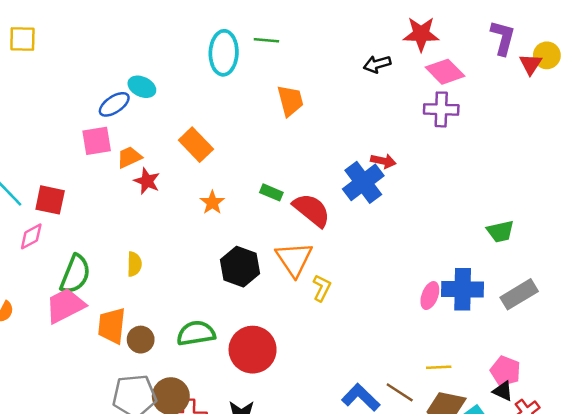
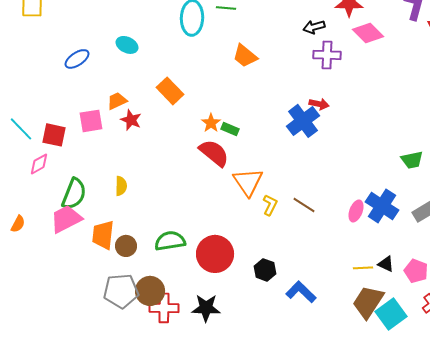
orange trapezoid: (290, 101) -> (245, 56), turned 144
blue ellipse: (114, 104) -> (77, 59), moved
purple cross: (441, 109) -> (327, 55), moved
pink square: (97, 141) -> (91, 121), moved
orange star: (212, 202) -> (211, 123), moved
red semicircle: (312, 210) -> (214, 153), moved
black hexagon: (240, 267) -> (265, 270), moved, size x0.7
blue cross: (463, 289) -> (382, 206), turned 32
black triangle: (503, 391) -> (386, 264), moved
brown line: (400, 392) -> (304, 205), moved

